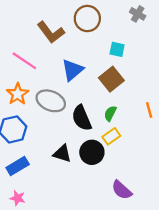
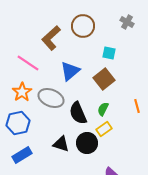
brown L-shape: (51, 32) -> (51, 38), turned 85

